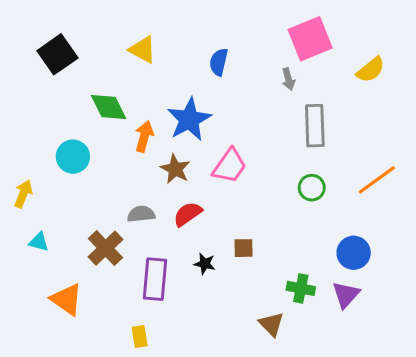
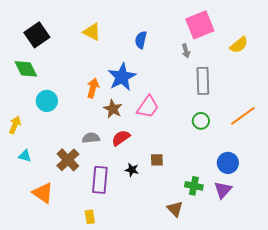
green diamond: (109, 107) -> (26, 69), moved

